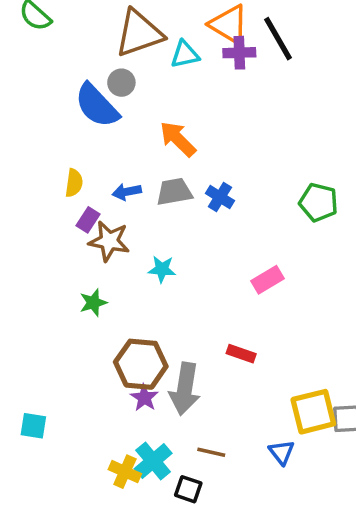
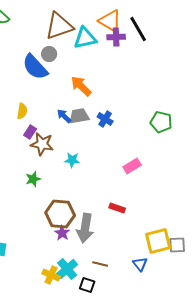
cyan triangle: (185, 54) -> (85, 38), size x1.4
blue arrow: (127, 192) -> (64, 116), moved, turned 56

